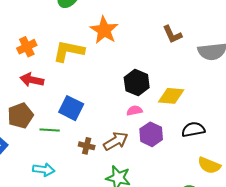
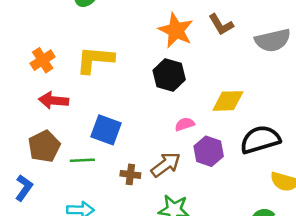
orange star: (104, 30) -> (176, 30), moved
black hexagon: (137, 83) -> (169, 75), moved
black semicircle: (193, 130) -> (260, 140), size x1.4

